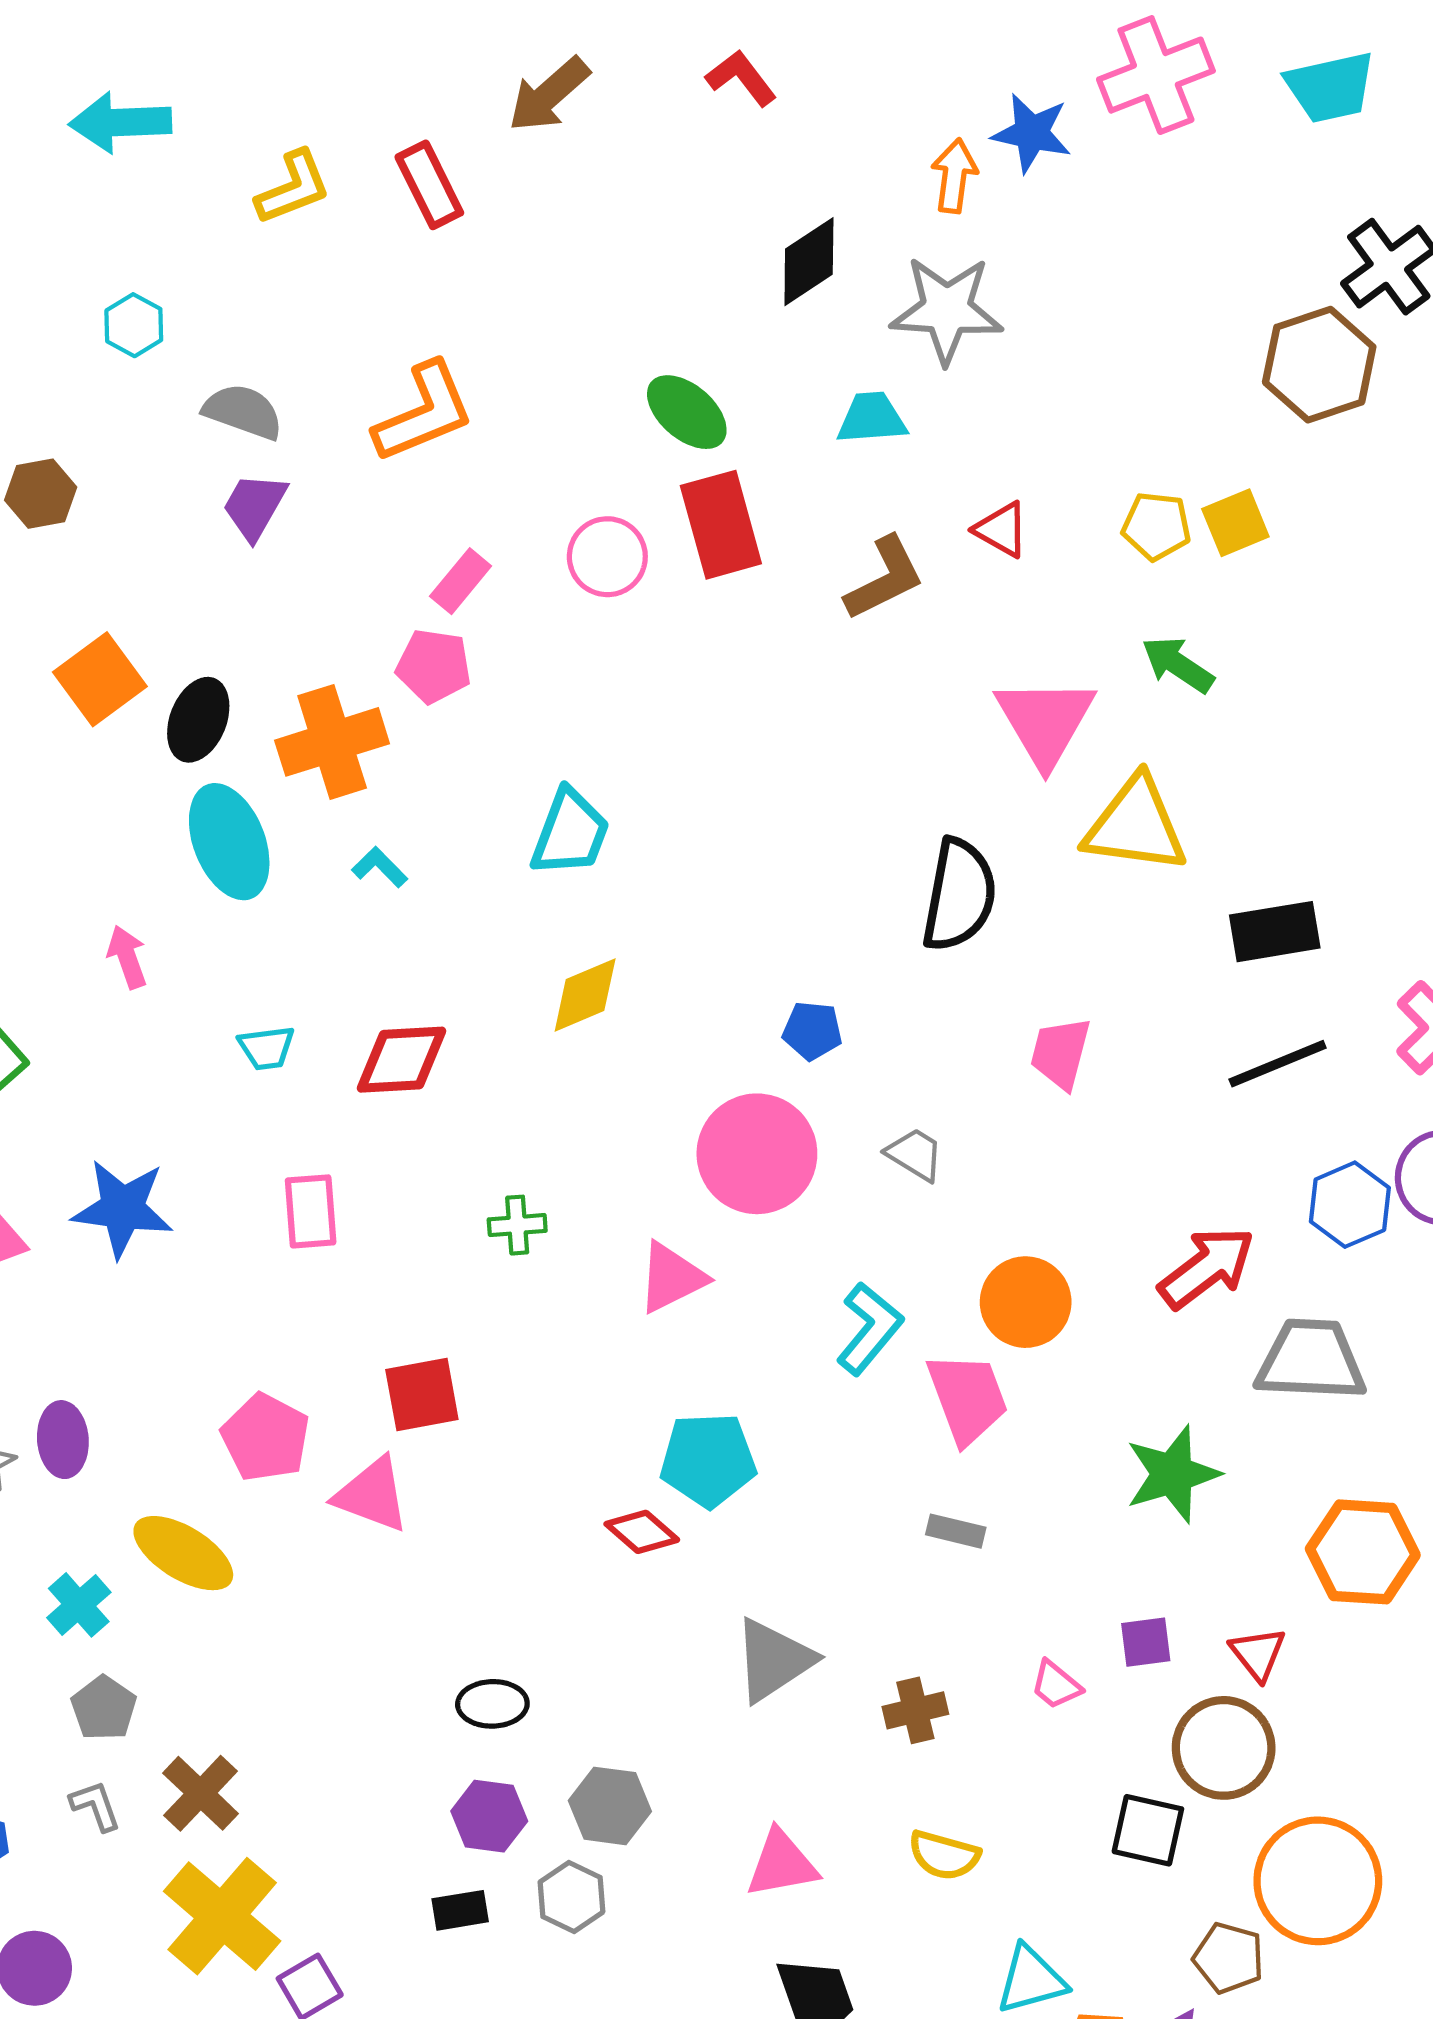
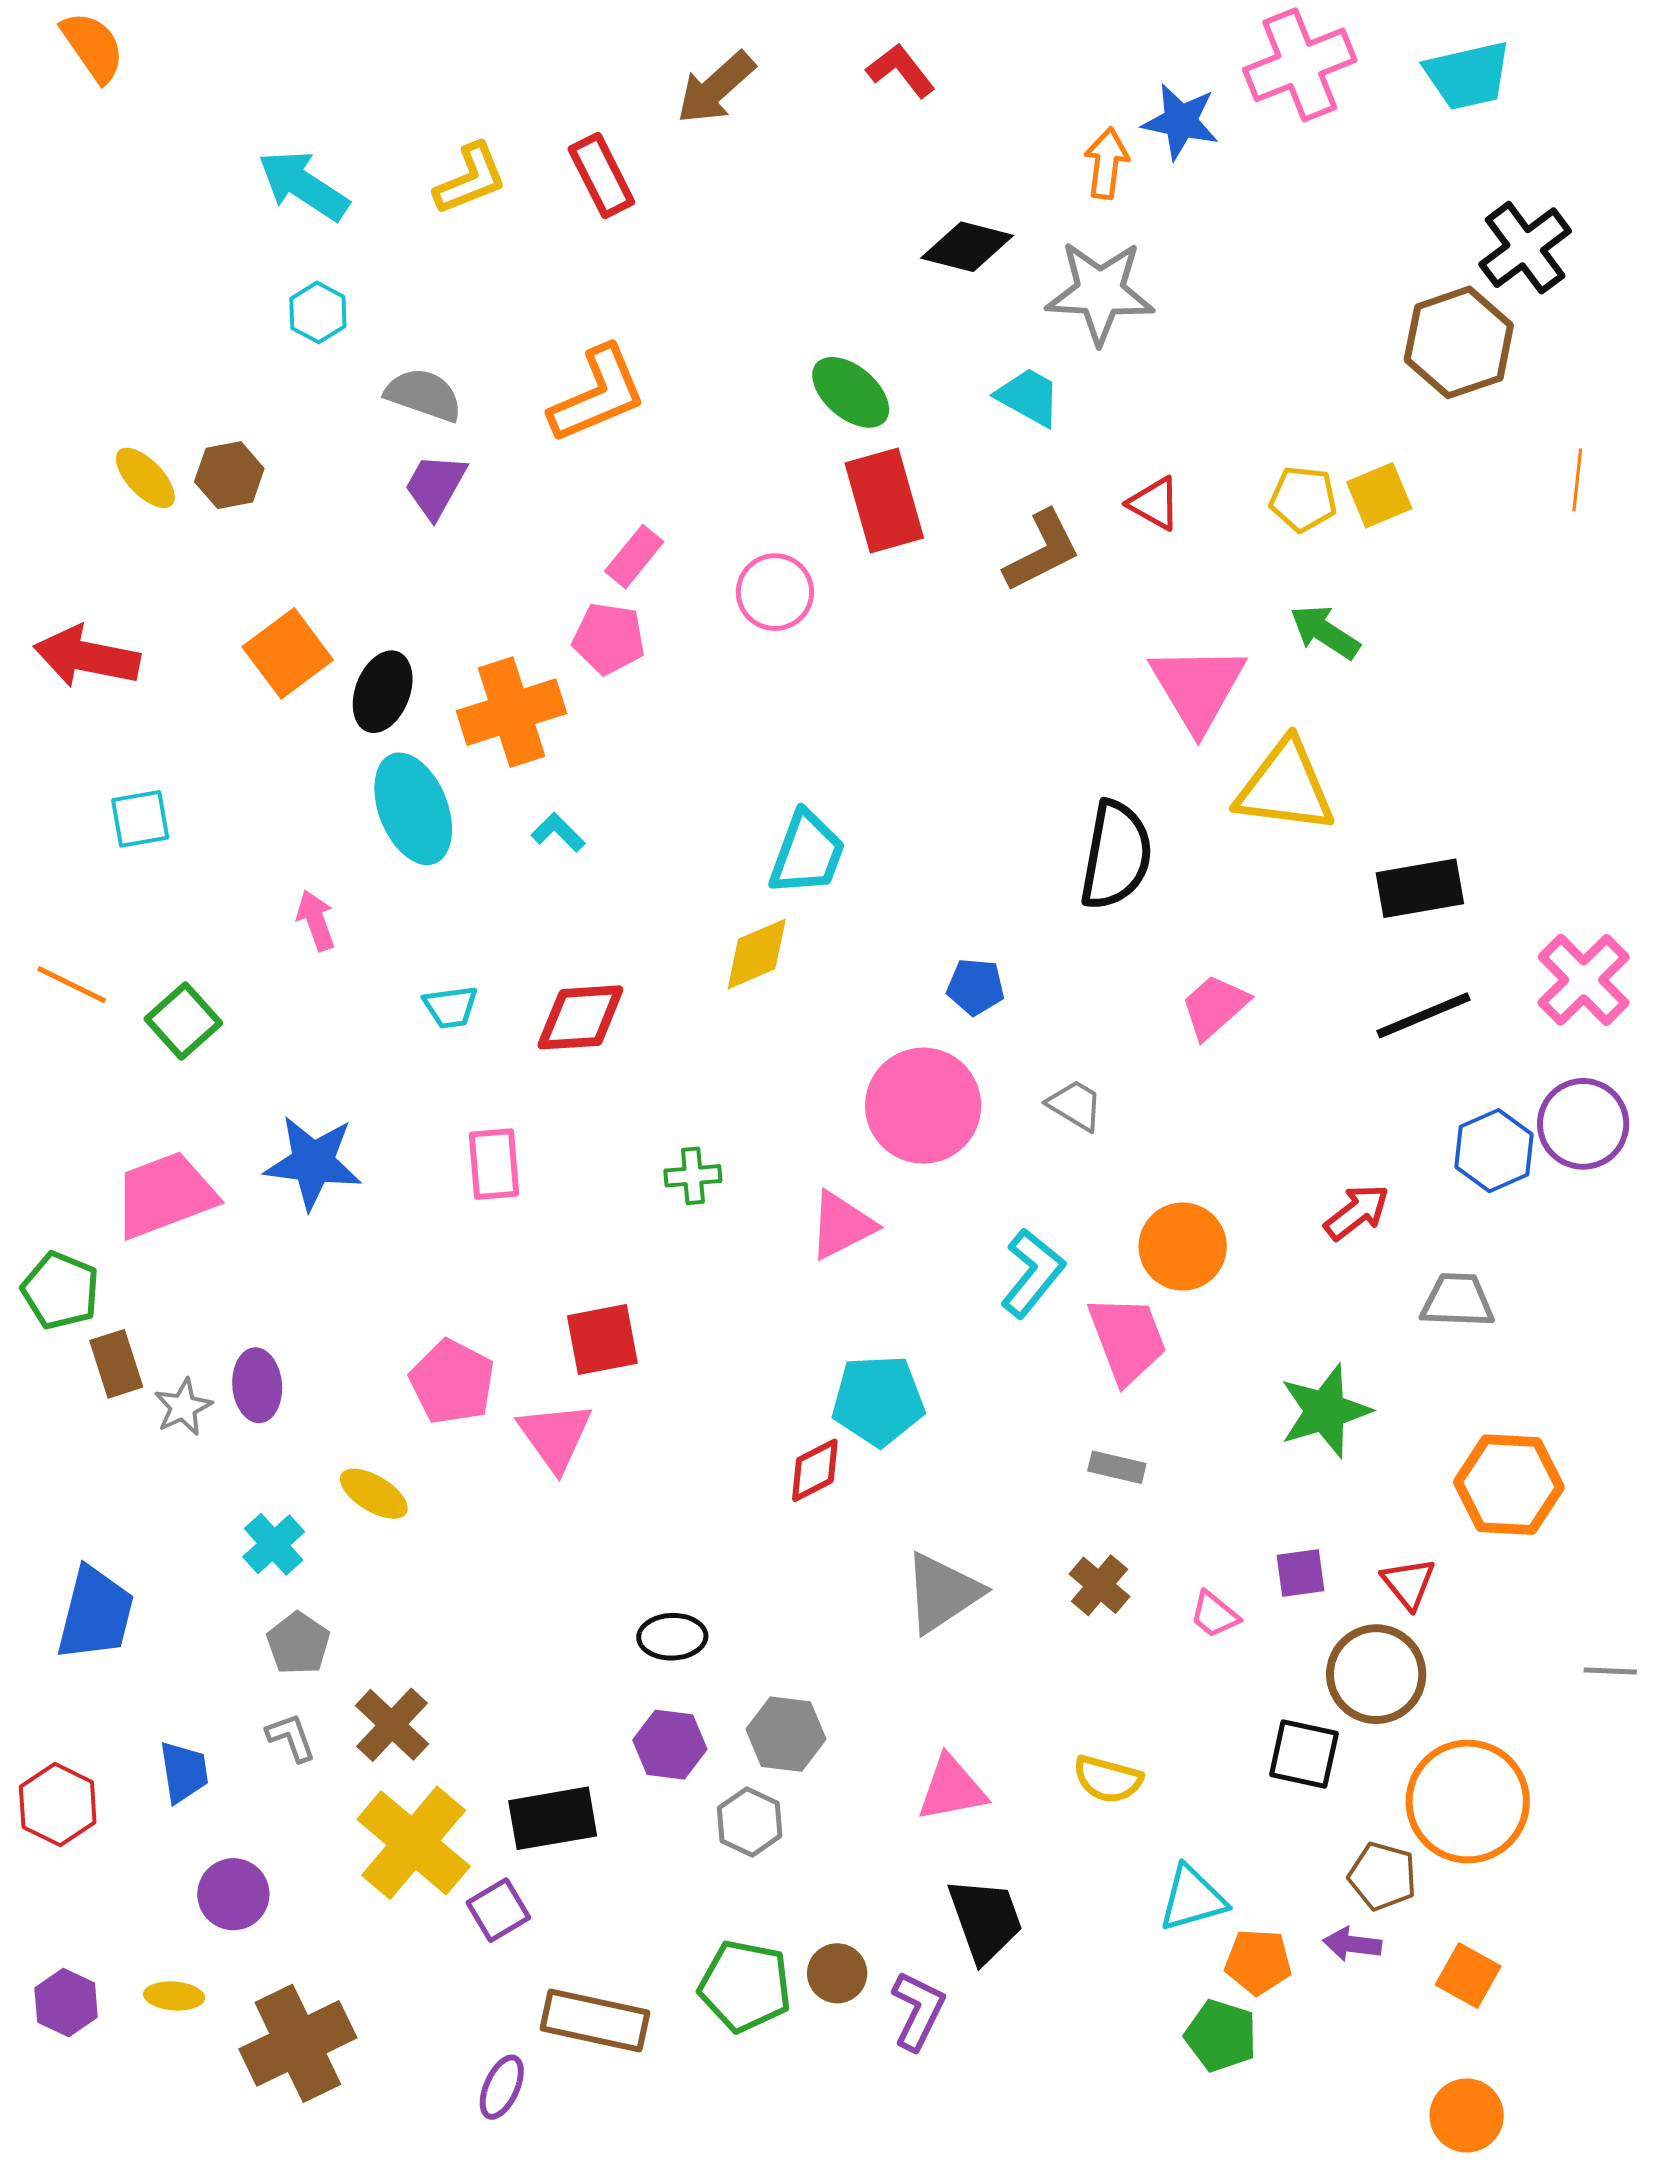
cyan arrow: (120, 122) -> (303, 185), moved, turned 36
black diamond: (809, 262) -> (967, 247), turned 48
cyan trapezoid: (872, 418) -> (1029, 397), turned 34
pink circle: (607, 557) -> (775, 592), moved
cyan trapezoid: (570, 833) -> (807, 853), moved
pink trapezoid: (1060, 1053) -> (1214, 1007), turned 34
red arrow: (1207, 1268) -> (1357, 1212), size x0.7
gray trapezoid: (1311, 1360) -> (1457, 1300), size x0.7
pink triangle: (372, 1495) -> (555, 1436), turned 34
red diamond: (642, 1532) -> (815, 1470), turned -68
yellow ellipse: (183, 1553) -> (374, 1494), size x0.7
brown cross: (915, 1710) -> (1099, 1585), moved, turned -36
black rectangle: (460, 1910) -> (553, 1818), moved, size x1.6

